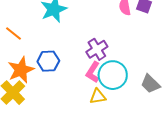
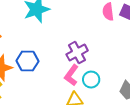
cyan circle: (113, 75) -> (91, 80), size x0.6

